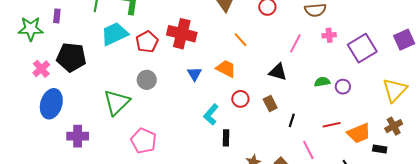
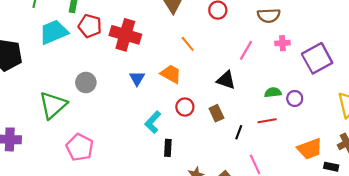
red pentagon: (147, 42) -> (90, 26), moved, turned -30
red line: (332, 125) -> (267, 121), moved

